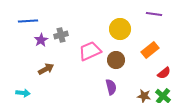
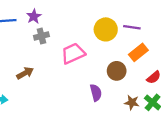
purple line: (154, 14) -> (132, 27), moved
purple star: (41, 40) -> (34, 16), moved
brown circle: (116, 60) -> (117, 71), moved

